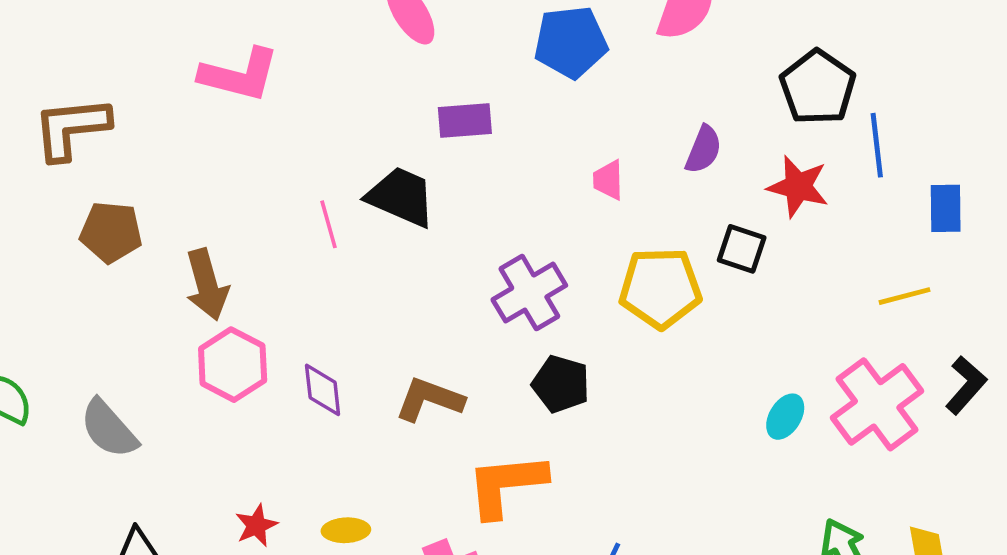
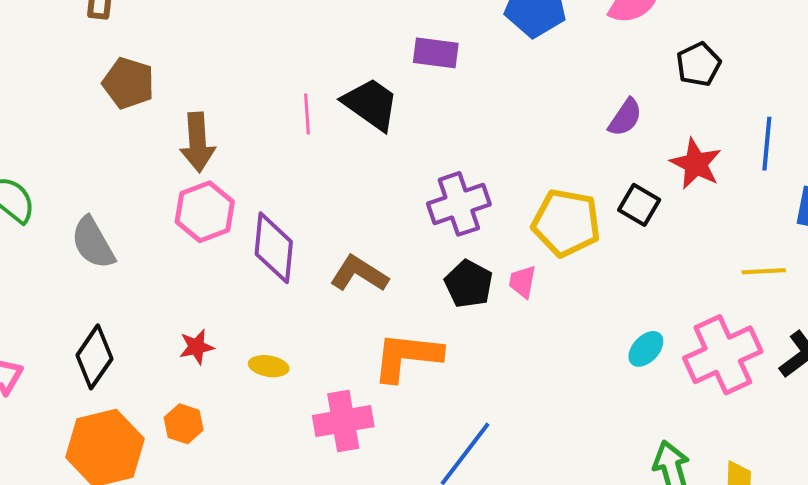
black pentagon: (818, 87) -> (698, 64), moved, size x0.7
pink trapezoid: (608, 180) -> (522, 282), moved
purple diamond: (323, 390) -> (274, 248), size x1.5

